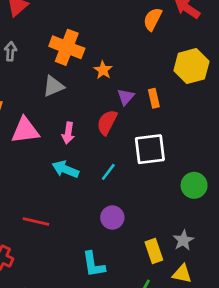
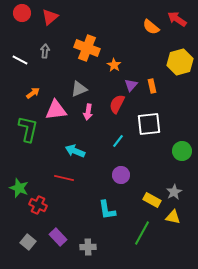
orange semicircle: (153, 19) -> (151, 27), turned -78
gray triangle: (53, 86) -> (79, 89), moved
cyan arrow: (65, 169) -> (75, 151), moved
yellow rectangle: (154, 251) -> (152, 200), turned -42

